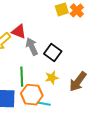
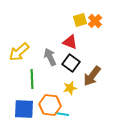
red triangle: (19, 32) -> (70, 42), moved
green line: (22, 77) -> (32, 79), moved
brown arrow: (78, 82) -> (92, 76), moved

